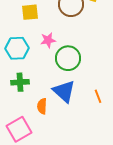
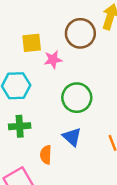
pink star: (48, 40) -> (53, 60), moved
blue triangle: (64, 91) -> (72, 137), size x0.7

